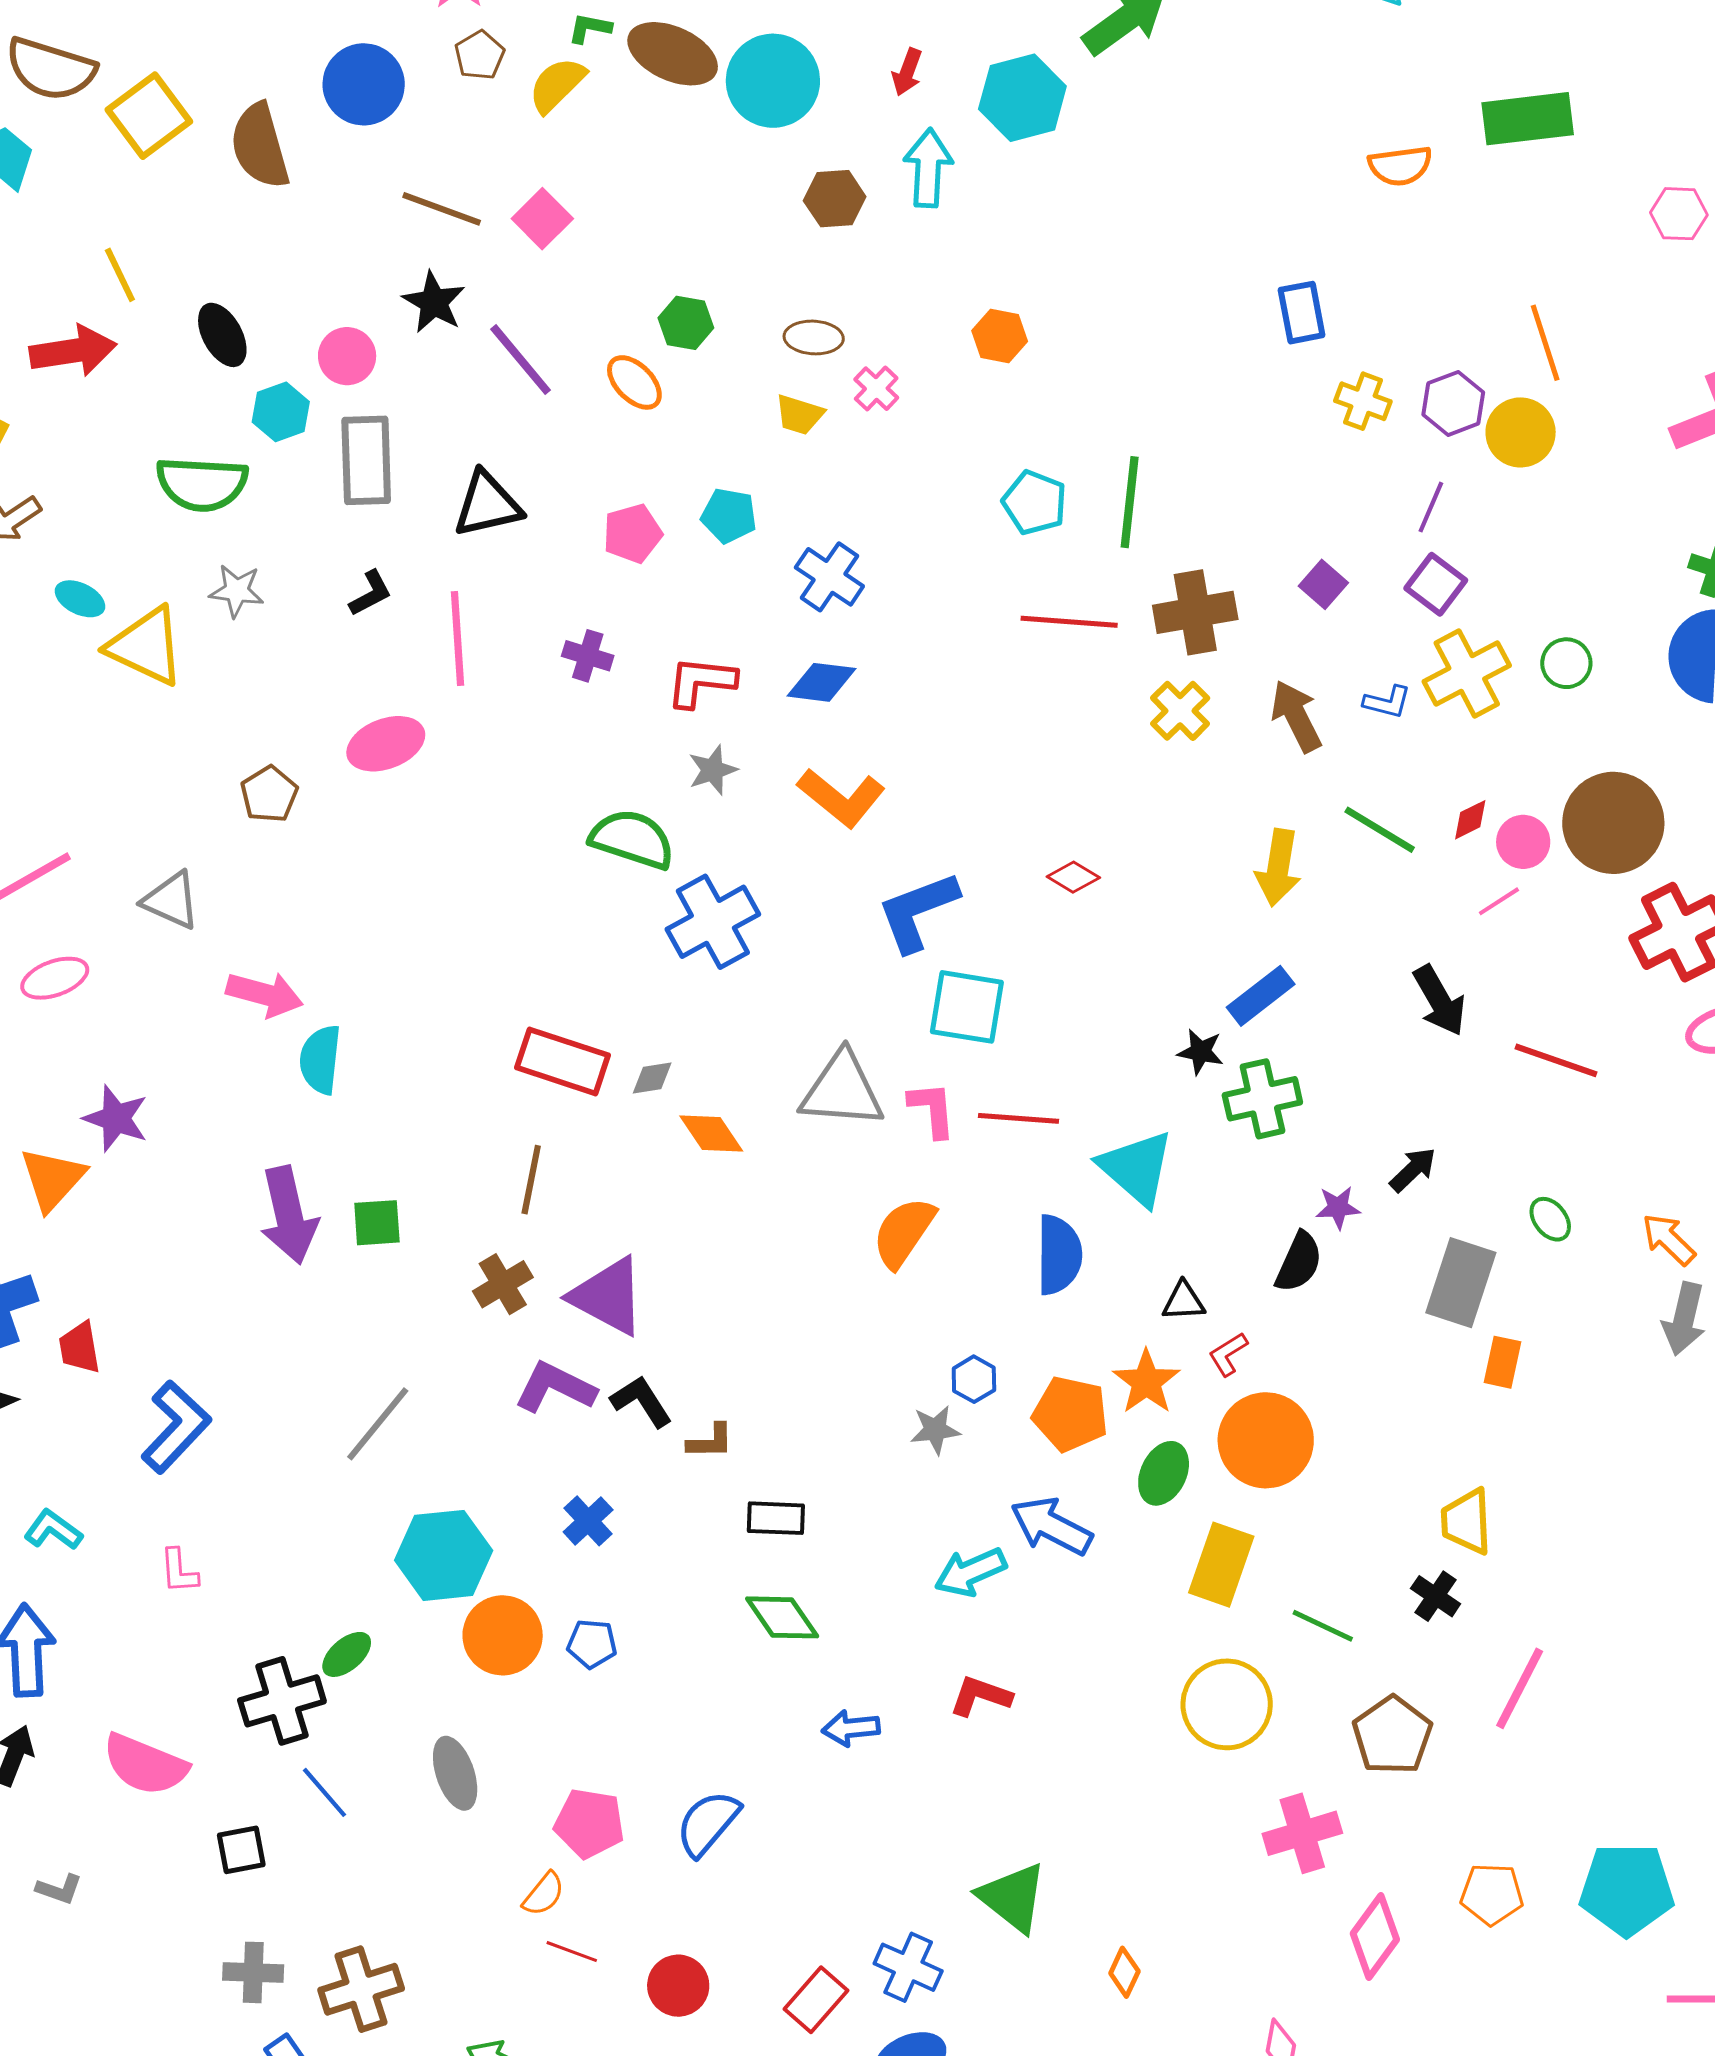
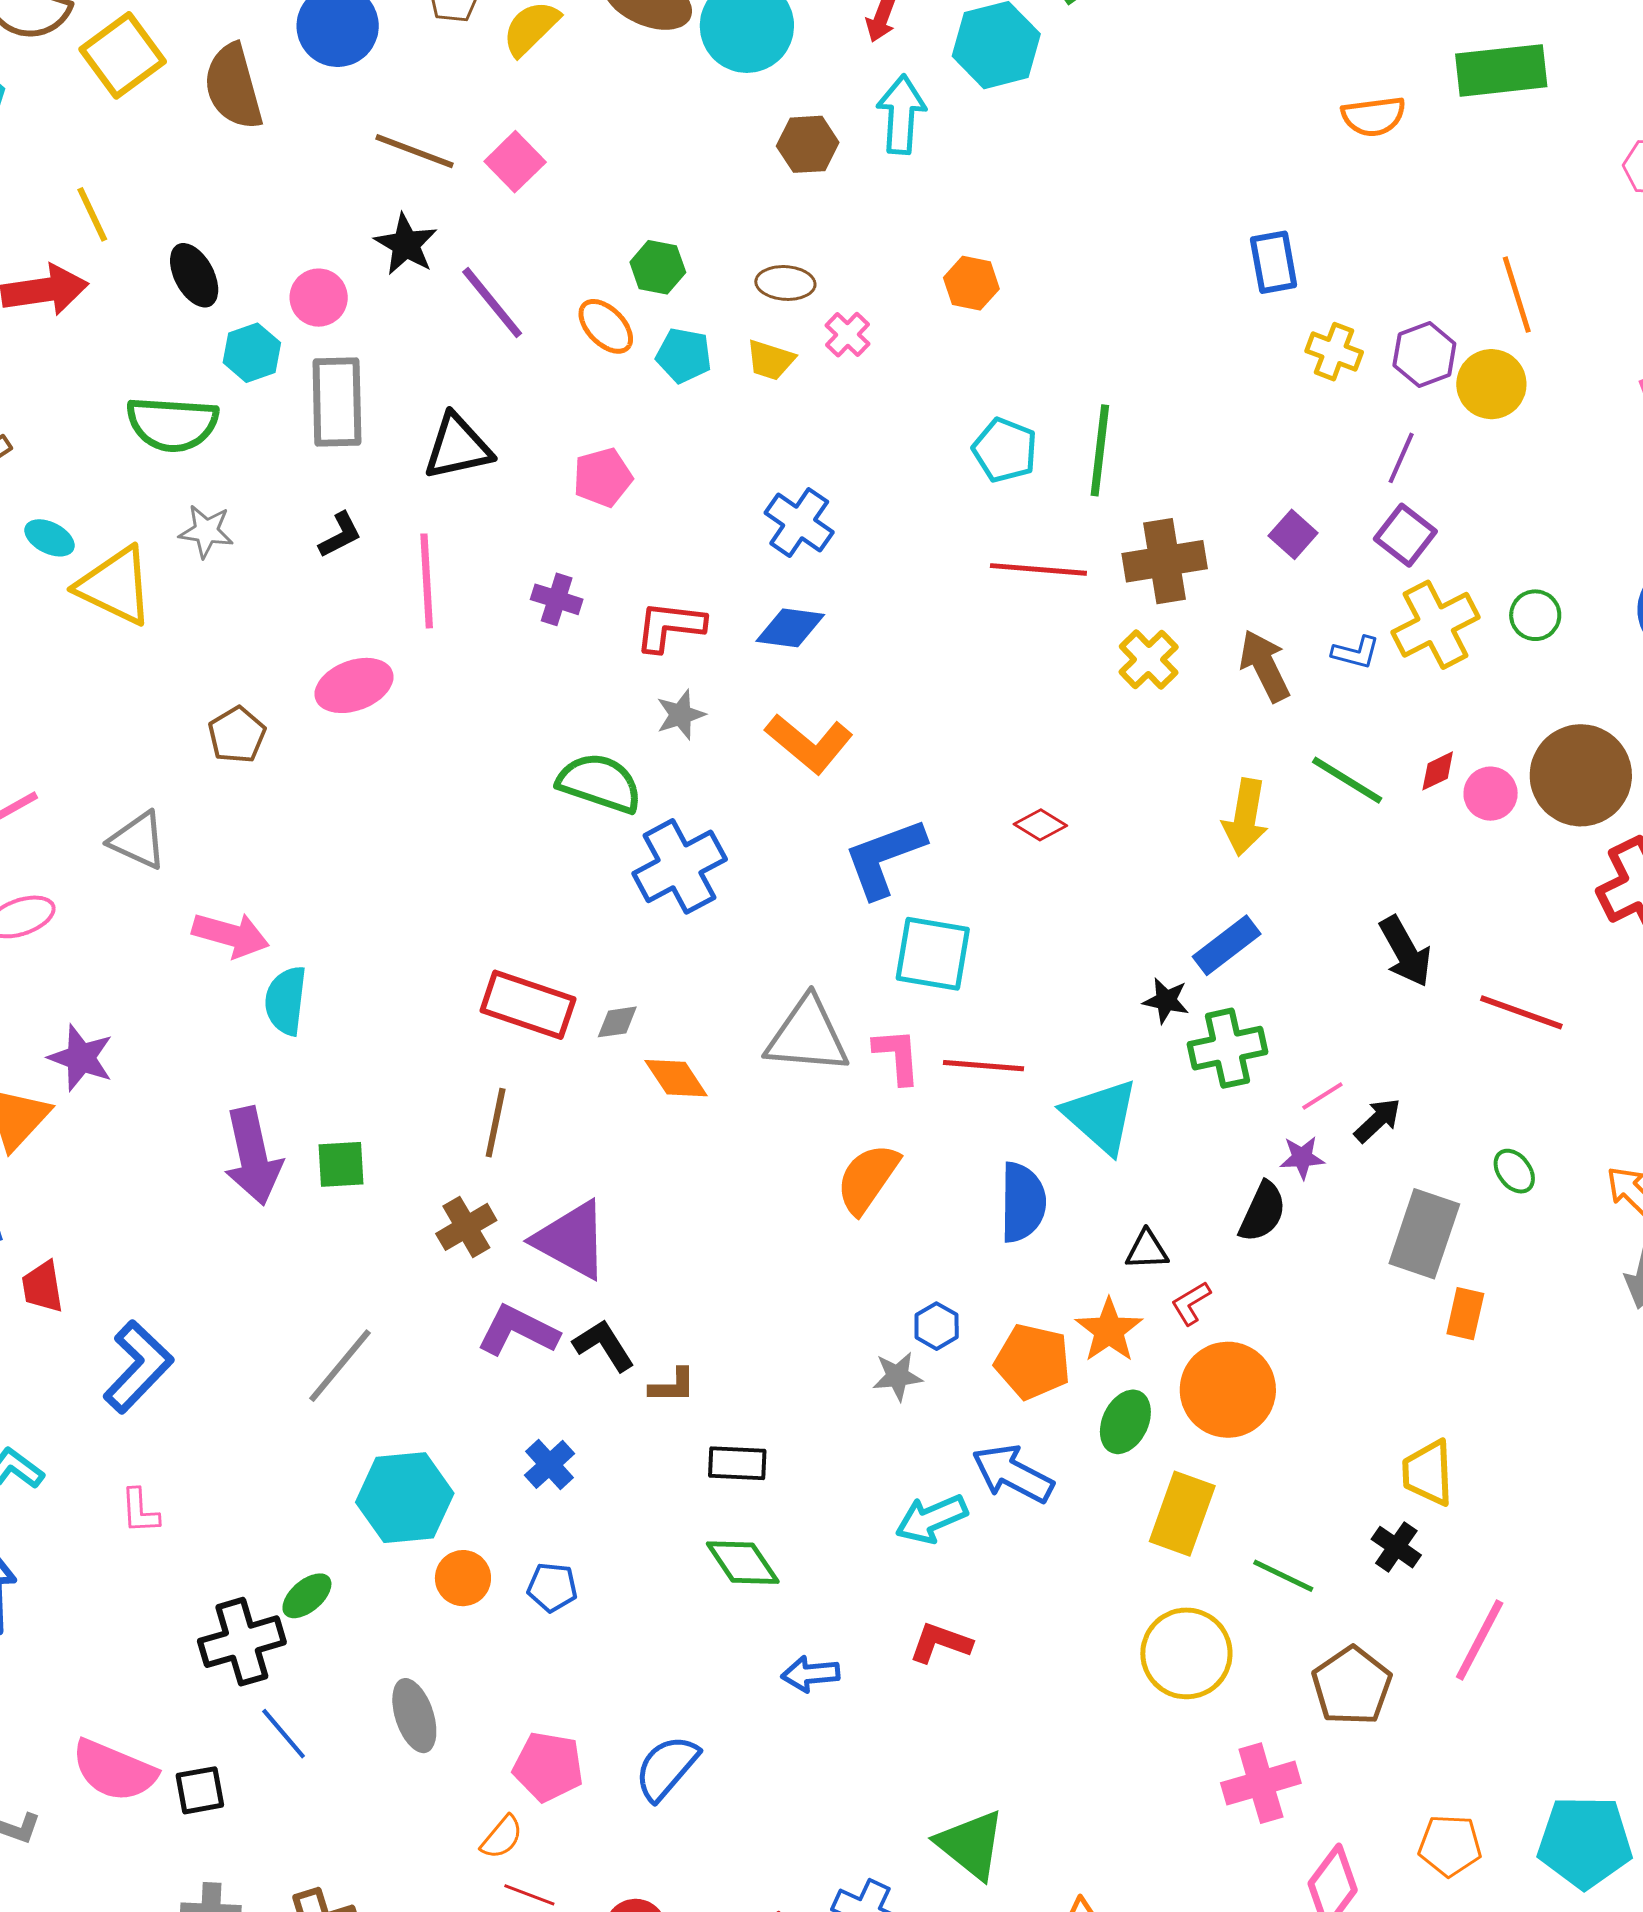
cyan pentagon: (729, 516) -> (684, 355), moved
pink line: (1499, 901) -> (1322, 1096), moved
orange circle: (503, 1635) -> (463, 1578), size x0.7
pink semicircle: (145, 1765) -> (114, 1770), moved

